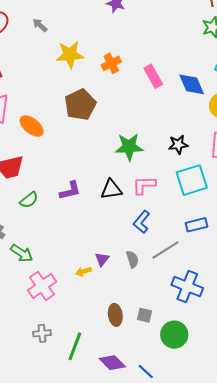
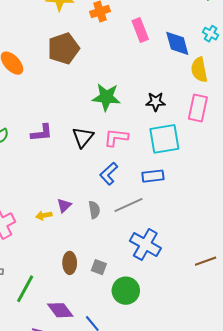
black triangle: (111, 189) -> (83, 137), turned -50
blue rectangle: (197, 225) -> (153, 176), moved

